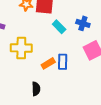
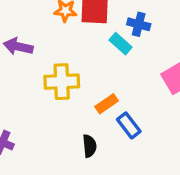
blue cross: (83, 23) -> (139, 24), moved
blue rectangle: (63, 62) -> (129, 125), moved, turned -35

